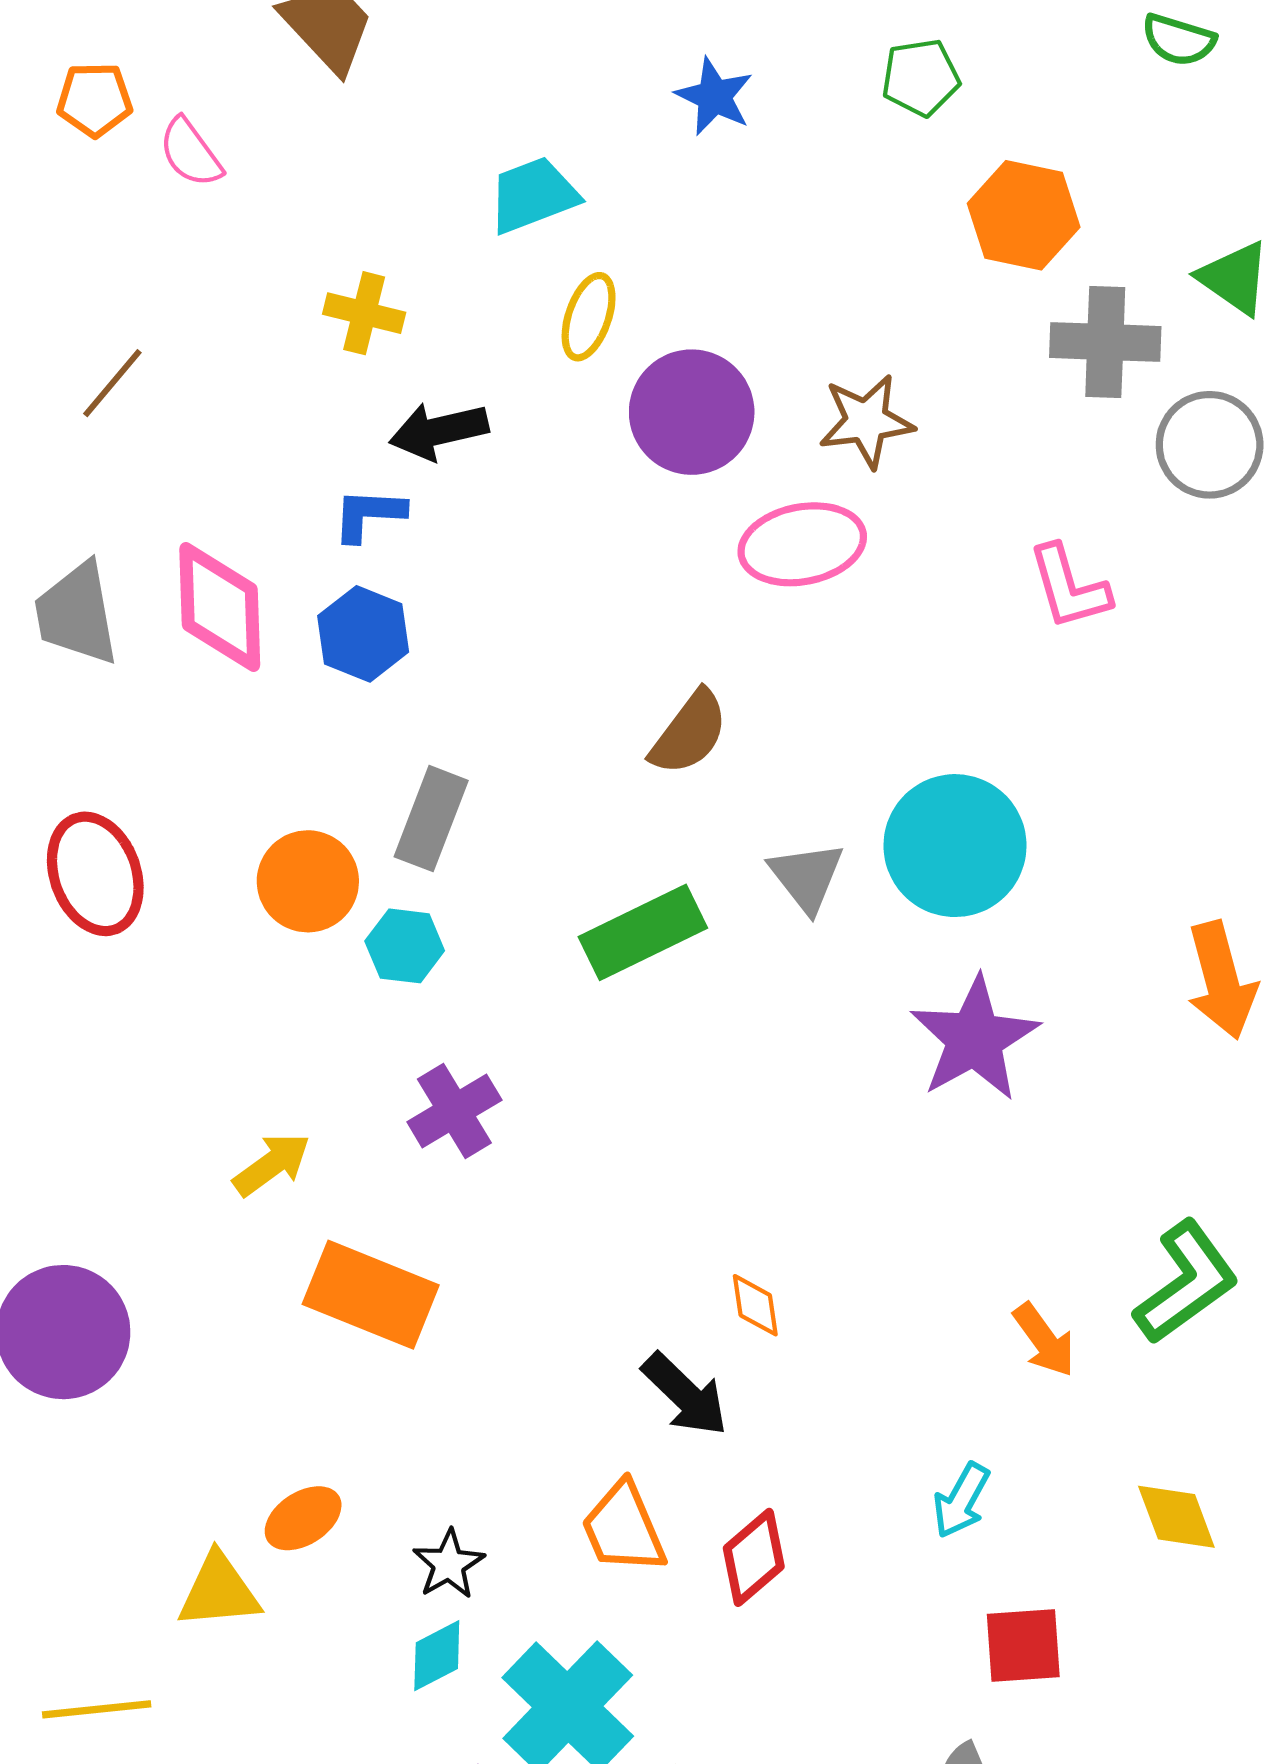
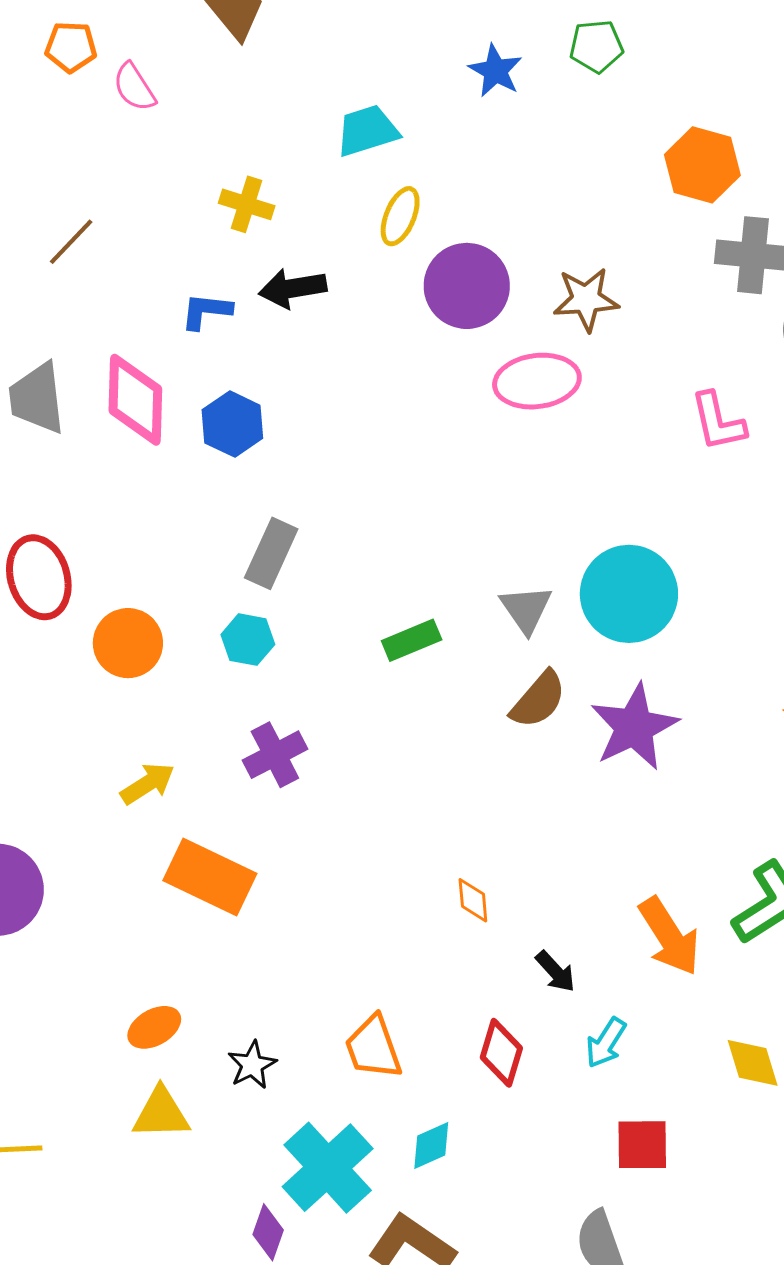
green pentagon: (921, 77) -> (596, 46), moved
blue L-shape: (369, 515) -> (206, 311), moved
brown semicircle: (689, 733) -> (538, 700), moved
orange circle: (308, 881) -> (128, 643), moved
green rectangle: (643, 932) -> (412, 640), size x0.7
orange arrow: (1044, 1340) -> (669, 936), size x1.5
black arrow: (685, 1395) -> (555, 972), moved, size x0.7
red diamond: (754, 1557) -> (501, 1053), moved, turned -36
yellow triangle: (219, 1591) -> (161, 1113), moved
cyan diamond: (437, 1656) -> (431, 1145), moved

